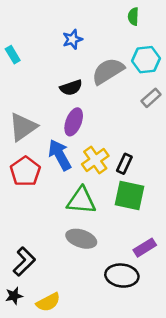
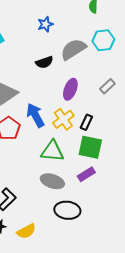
gray rectangle: (151, 98) -> (107, 86), moved
purple ellipse: (74, 122) -> (70, 89), moved
purple rectangle: (145, 248) -> (86, 174), moved
black ellipse: (122, 276) -> (67, 210), moved

